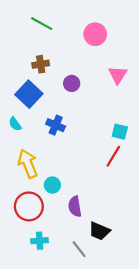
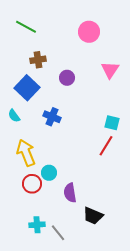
green line: (42, 24) -> (26, 27), moved
red circle: (29, 206) -> (32, 184), moved, size x0.7
gray line: (79, 249) -> (58, 233), moved

